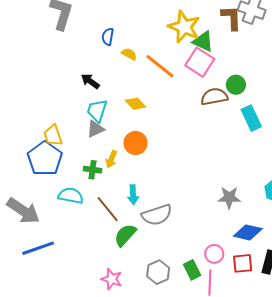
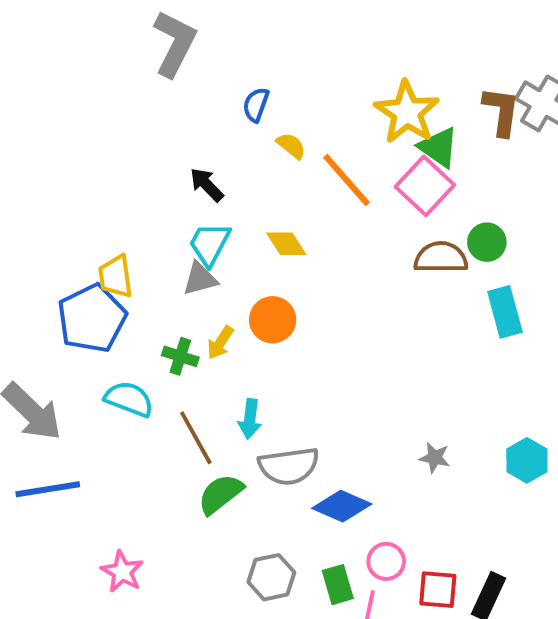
gray star: (229, 198) -> (435, 458), size x0.7
blue diamond: (248, 232) -> (342, 506), moved
pink star: (112, 279) -> (122, 572), moved

